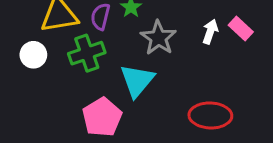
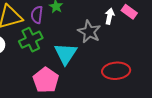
gray star: (158, 38) -> (89, 32), moved

